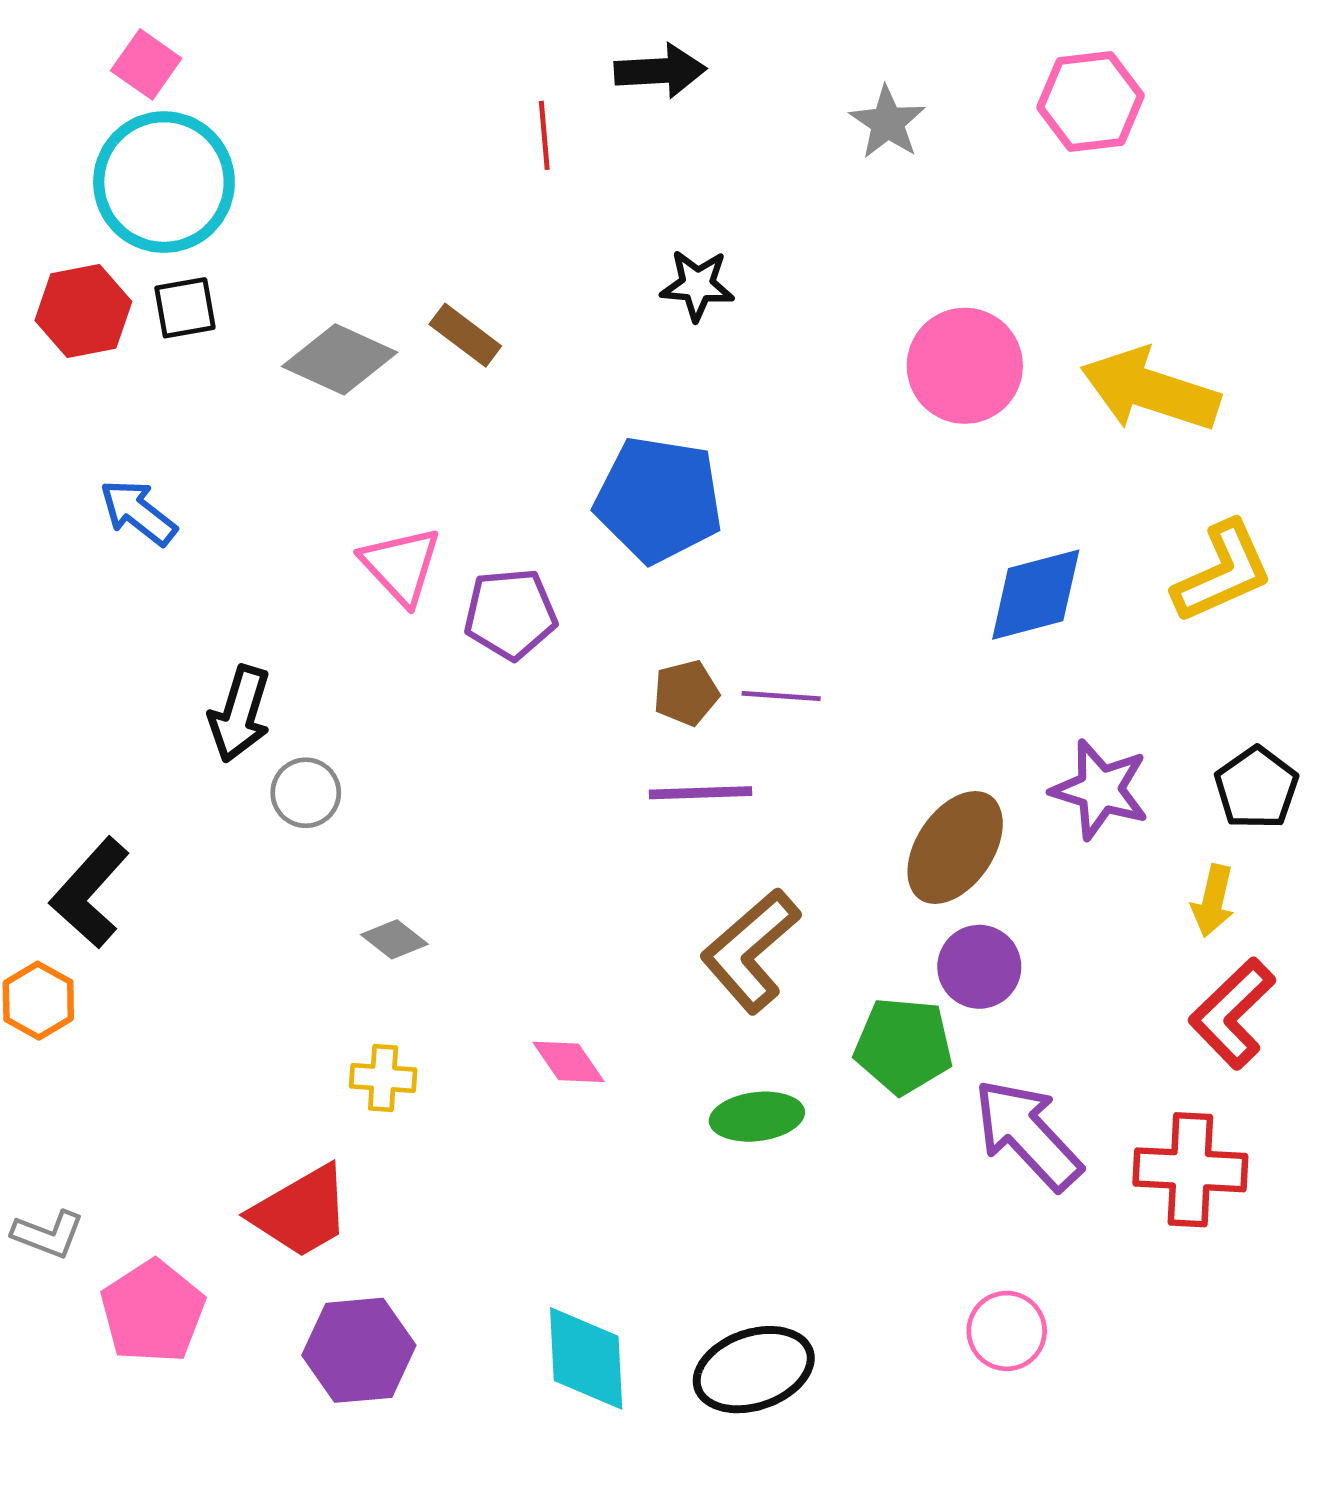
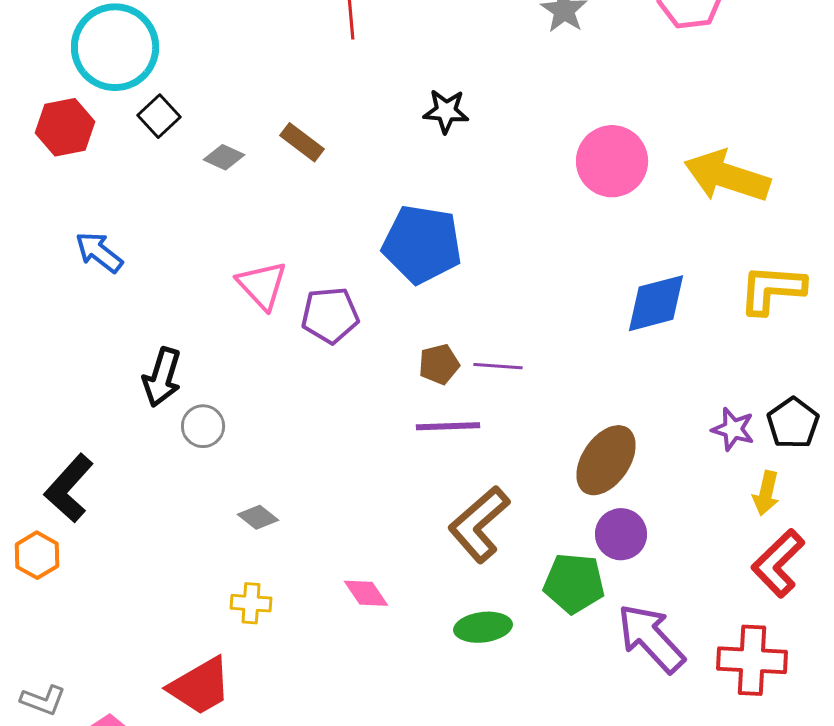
black square: (185, 308) -> (159, 116), moved, turned -33
gray diamond: (340, 359) -> (224, 157), size x0.6
yellow L-shape: (1223, 572) -> (772, 289), turned -152
purple star: (1100, 790) -> (733, 429), moved, size x0.7

